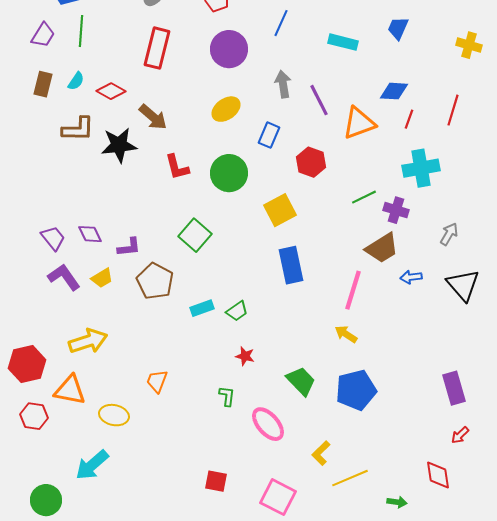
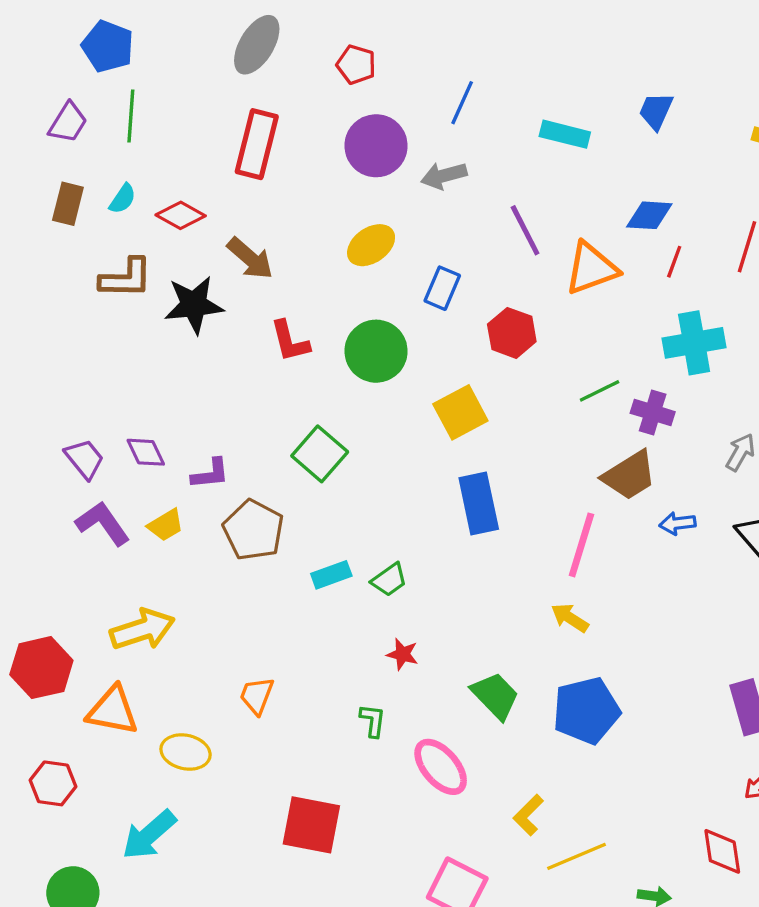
gray arrow: (283, 84) -> (444, 176), moved, turned -96
red hexagon: (34, 416) -> (53, 783), moved
red square: (216, 481) -> (311, 825), moved, size x1.6

